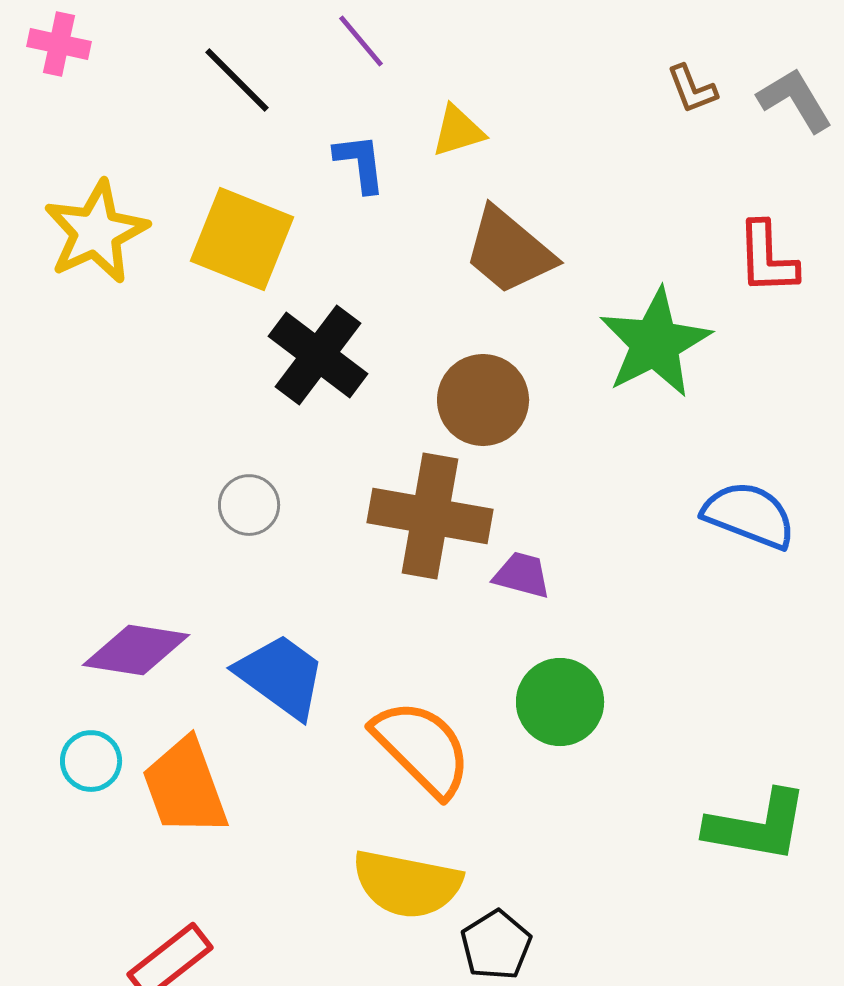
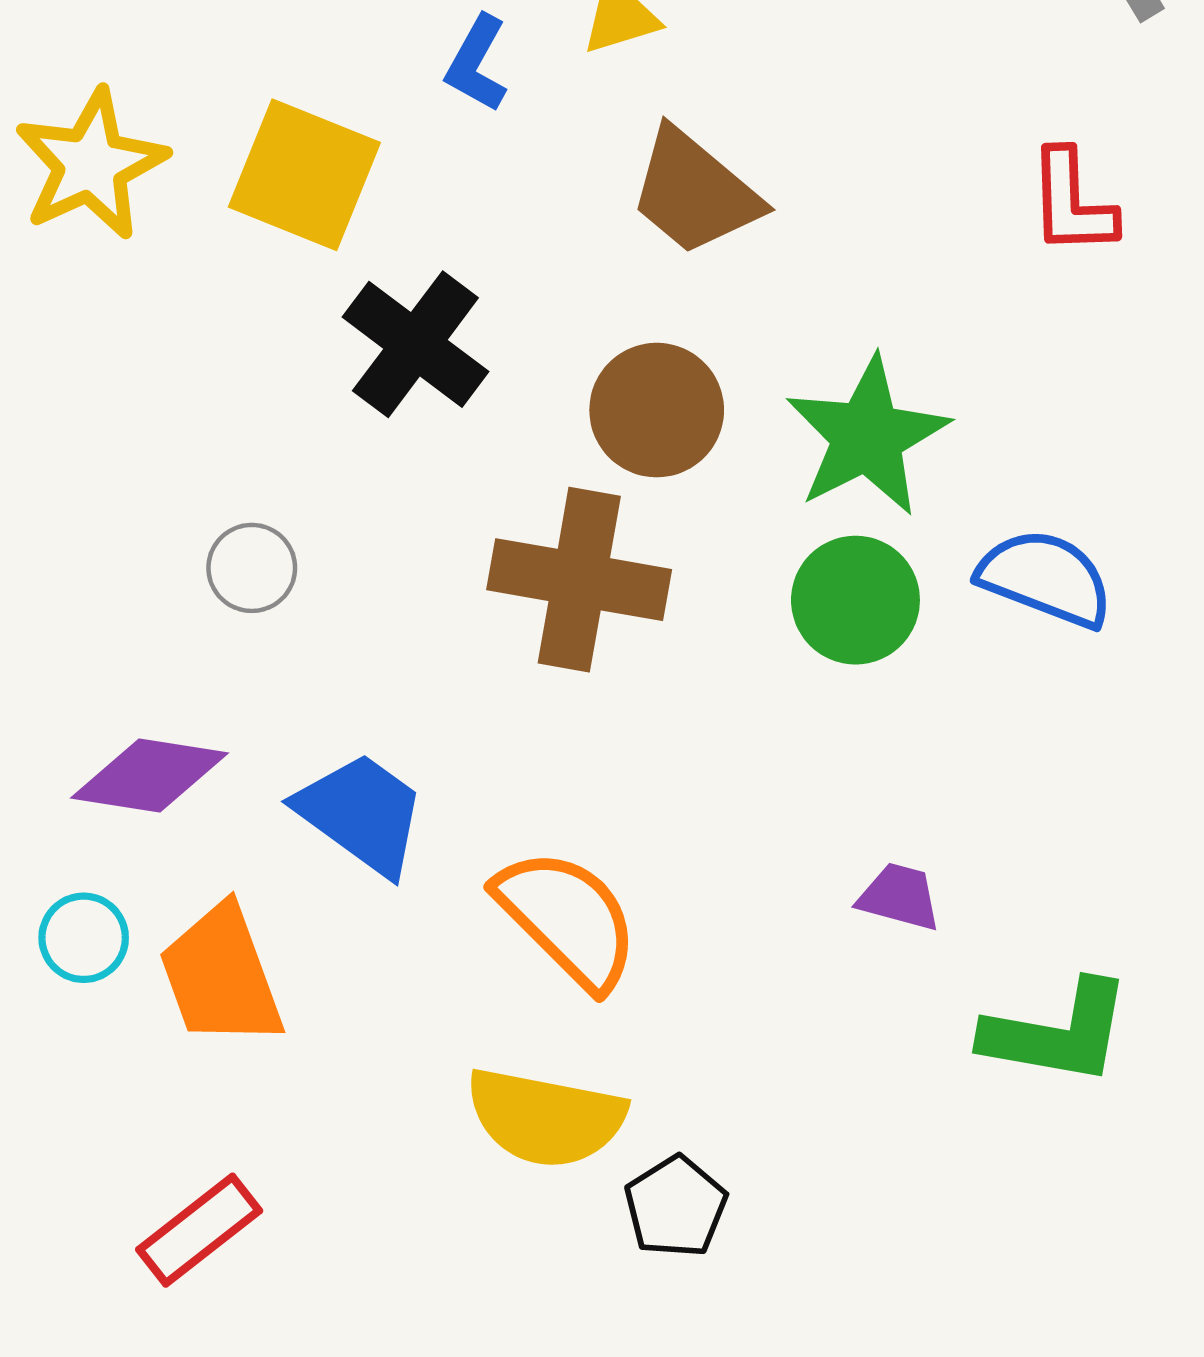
blue L-shape: (360, 163) -> (477, 64), turned -144
green star: (655, 343) -> (867, 436), moved
gray circle: (249, 505) -> (252, 568), moved
purple trapezoid: (522, 575) -> (899, 897), moved
green circle: (560, 702) -> (855, 600), moved

